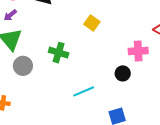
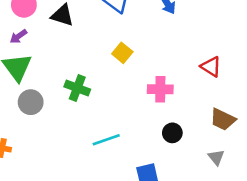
pink cross: (138, 51) -> (160, 89), moved
black circle: (123, 73) -> (172, 133), moved

